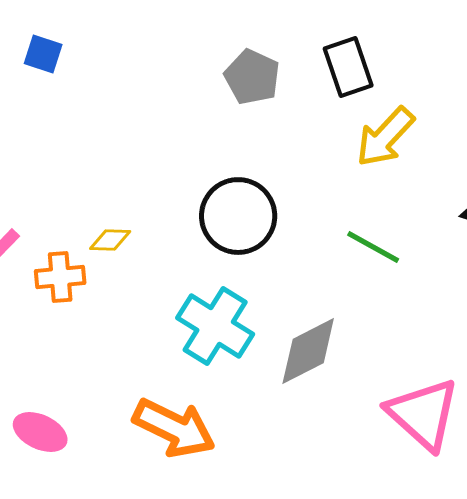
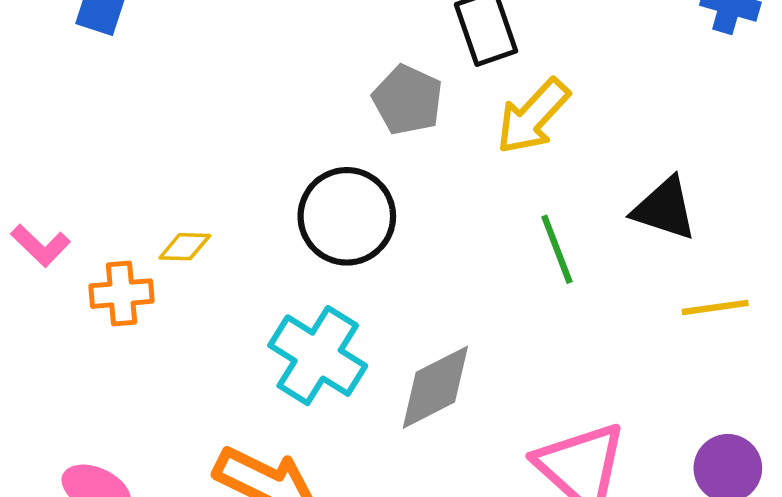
gray pentagon: (252, 77) -> (408, 100), moved
green line: (373, 247) -> (557, 249), moved, turned 40

